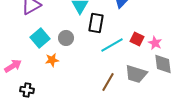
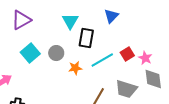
red square: (137, 39) -> (127, 54), turned 32
orange star: (52, 60) -> (75, 68), moved

